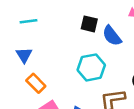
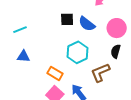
blue triangle: (24, 55) -> (24, 56), turned -40
orange rectangle: (36, 83) -> (55, 73), moved

